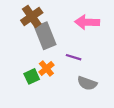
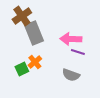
pink arrow: (87, 22) -> (71, 39), moved
purple line: (74, 57) -> (78, 52), moved

